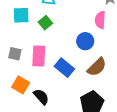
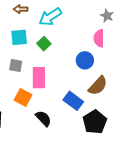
gray square: (15, 54) -> (16, 65), moved
blue rectangle: (64, 68) -> (73, 101), moved
orange square: (21, 85) -> (23, 97), moved

